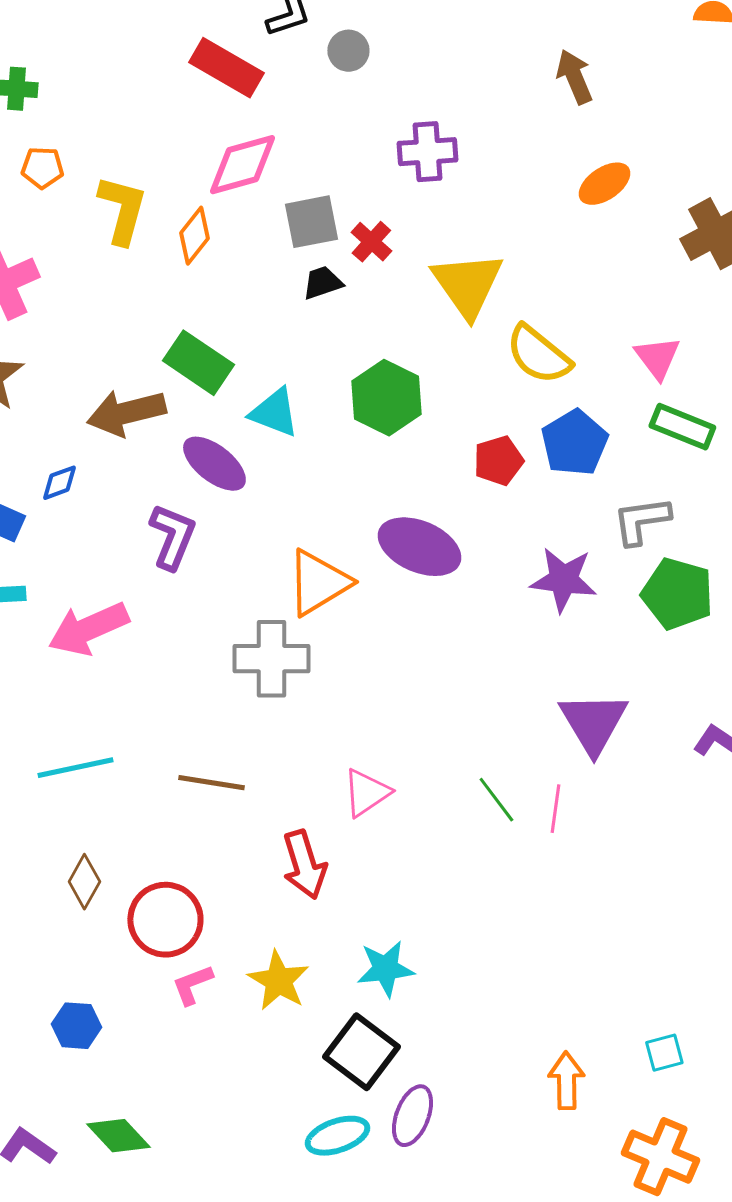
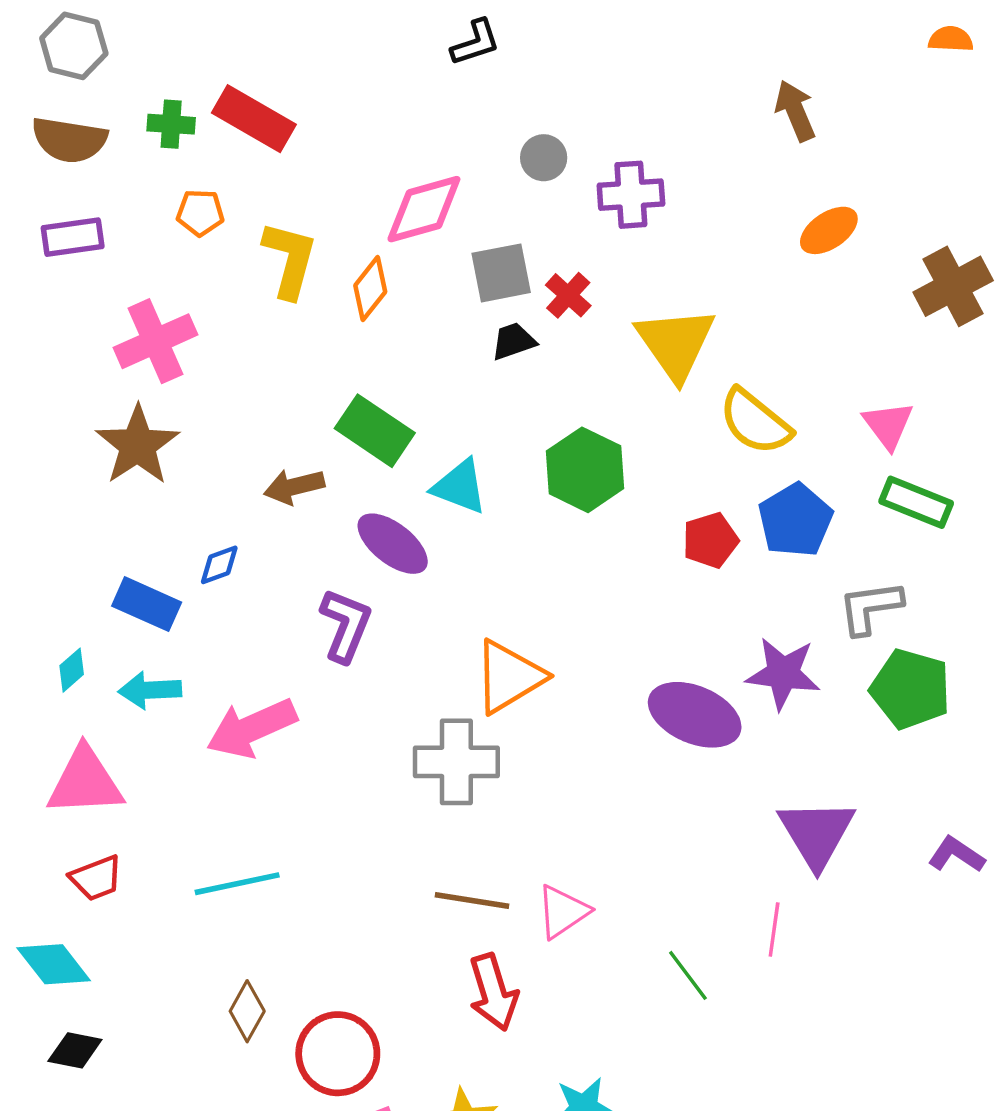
gray circle: (348, 51) -> (544, 158), moved
red rectangle: (226, 68) -> (254, 119), moved
brown arrow: (126, 413) -> (294, 487), size x0.7
purple ellipse: (419, 547) -> (695, 715), moved
brown line: (211, 783) -> (472, 900), moved
green line: (496, 800) -> (688, 975), moved

